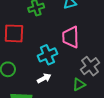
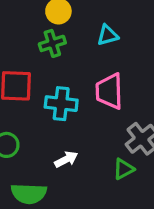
cyan cross: (47, 55) -> (61, 104), moved, turned 30

